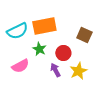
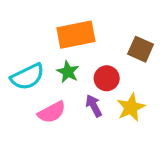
cyan semicircle: (17, 31) -> (27, 77), moved
pink semicircle: (20, 66) -> (52, 112), moved

